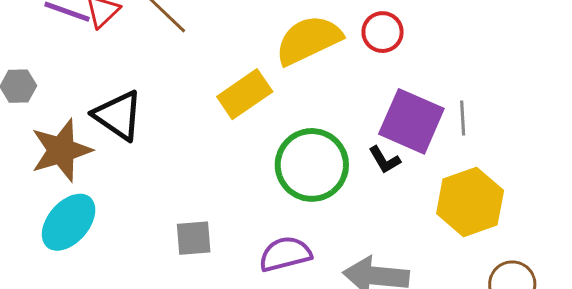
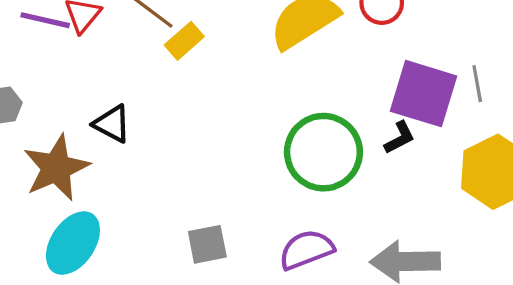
yellow rectangle: (245, 94) -> (184, 41), moved, size x0.7
black triangle: (118, 115) -> (112, 124), size x0.7
black L-shape: (384, 160) -> (400, 138), turned -80

